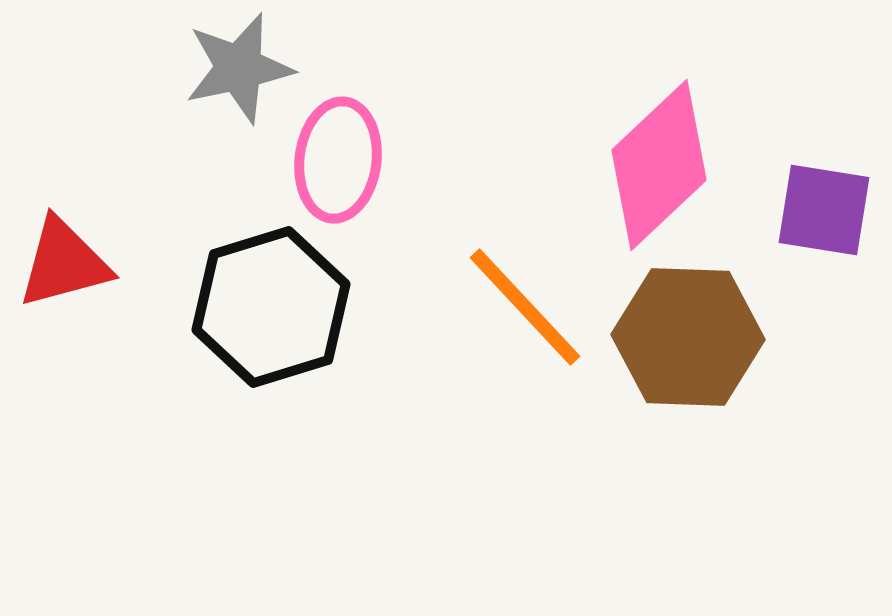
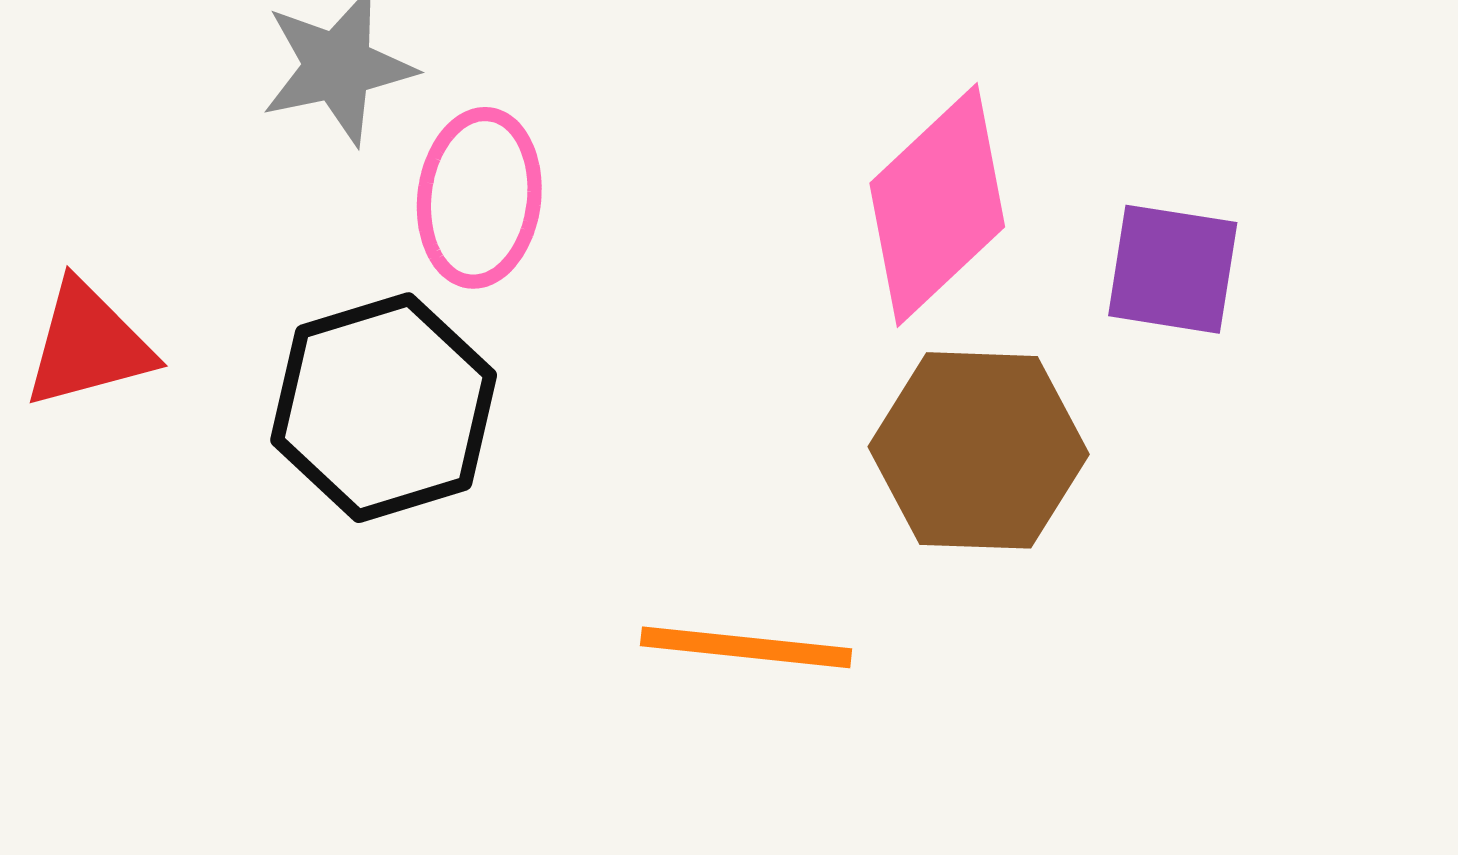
orange line: (525, 307) -> (746, 647), moved, turned -41

